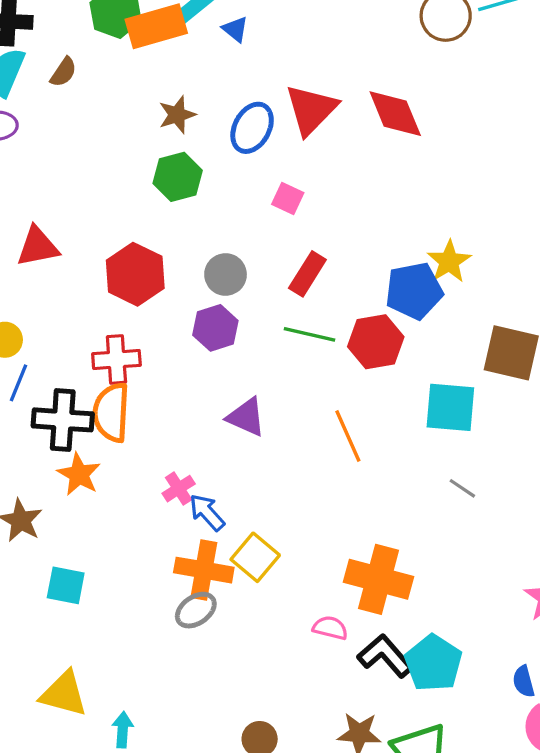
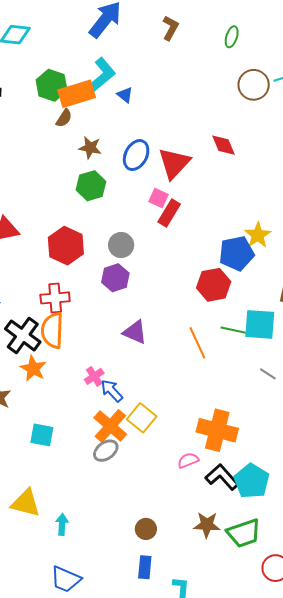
brown semicircle: (63, 72) -> (64, 118), moved
red triangle: (311, 110) -> (174, 163), moved
red diamond: (395, 114) -> (224, 145), size x0.7
brown star: (177, 115) -> (90, 148), turned 30
red rectangle: (307, 274) -> (169, 213), moved
green line: (309, 334) -> (236, 331), moved
black cross: (63, 420) -> (23, 335), turned 33
orange cross: (204, 570) -> (110, 426), turned 32
cyan square: (66, 585) -> (42, 435), moved
pink semicircle: (330, 628) -> (188, 460), turned -35

